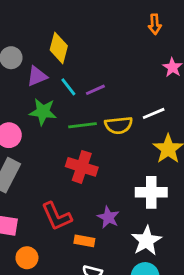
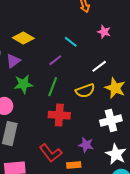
yellow diamond: (59, 48) -> (23, 38), turned -60
cyan line: (68, 87) -> (71, 42), moved
green line: (83, 125) -> (53, 87), turned -48
yellow semicircle: (119, 125) -> (85, 91), moved

